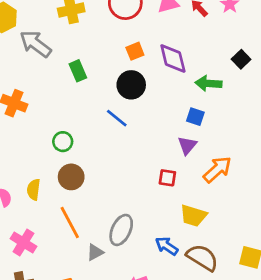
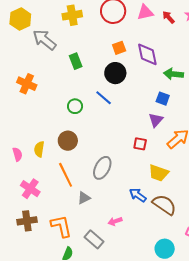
green circle: (63, 142) -> (75, 106), moved
gray ellipse: (121, 230) -> (102, 168), moved

